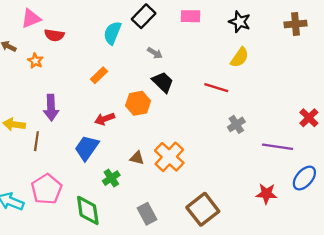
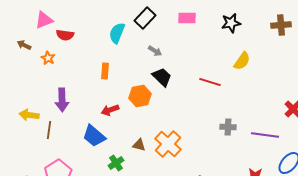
black star: (240, 22) -> (231, 23), turned -30
yellow semicircle: (240, 57) -> (242, 61), moved
orange rectangle: (99, 75) -> (105, 71), turned -42
gray cross: (236, 124) -> (228, 127), moved, turned 35
blue trapezoid: (87, 148) -> (94, 136), turned -85

